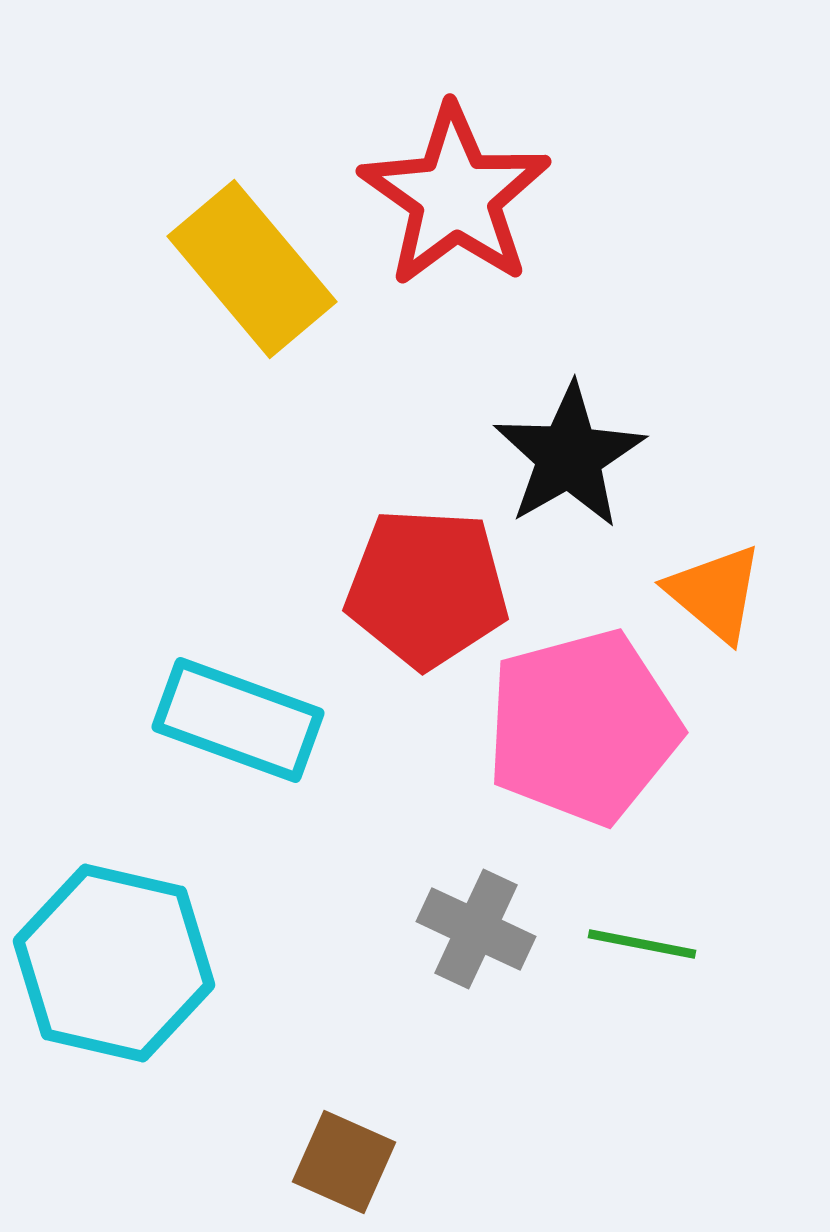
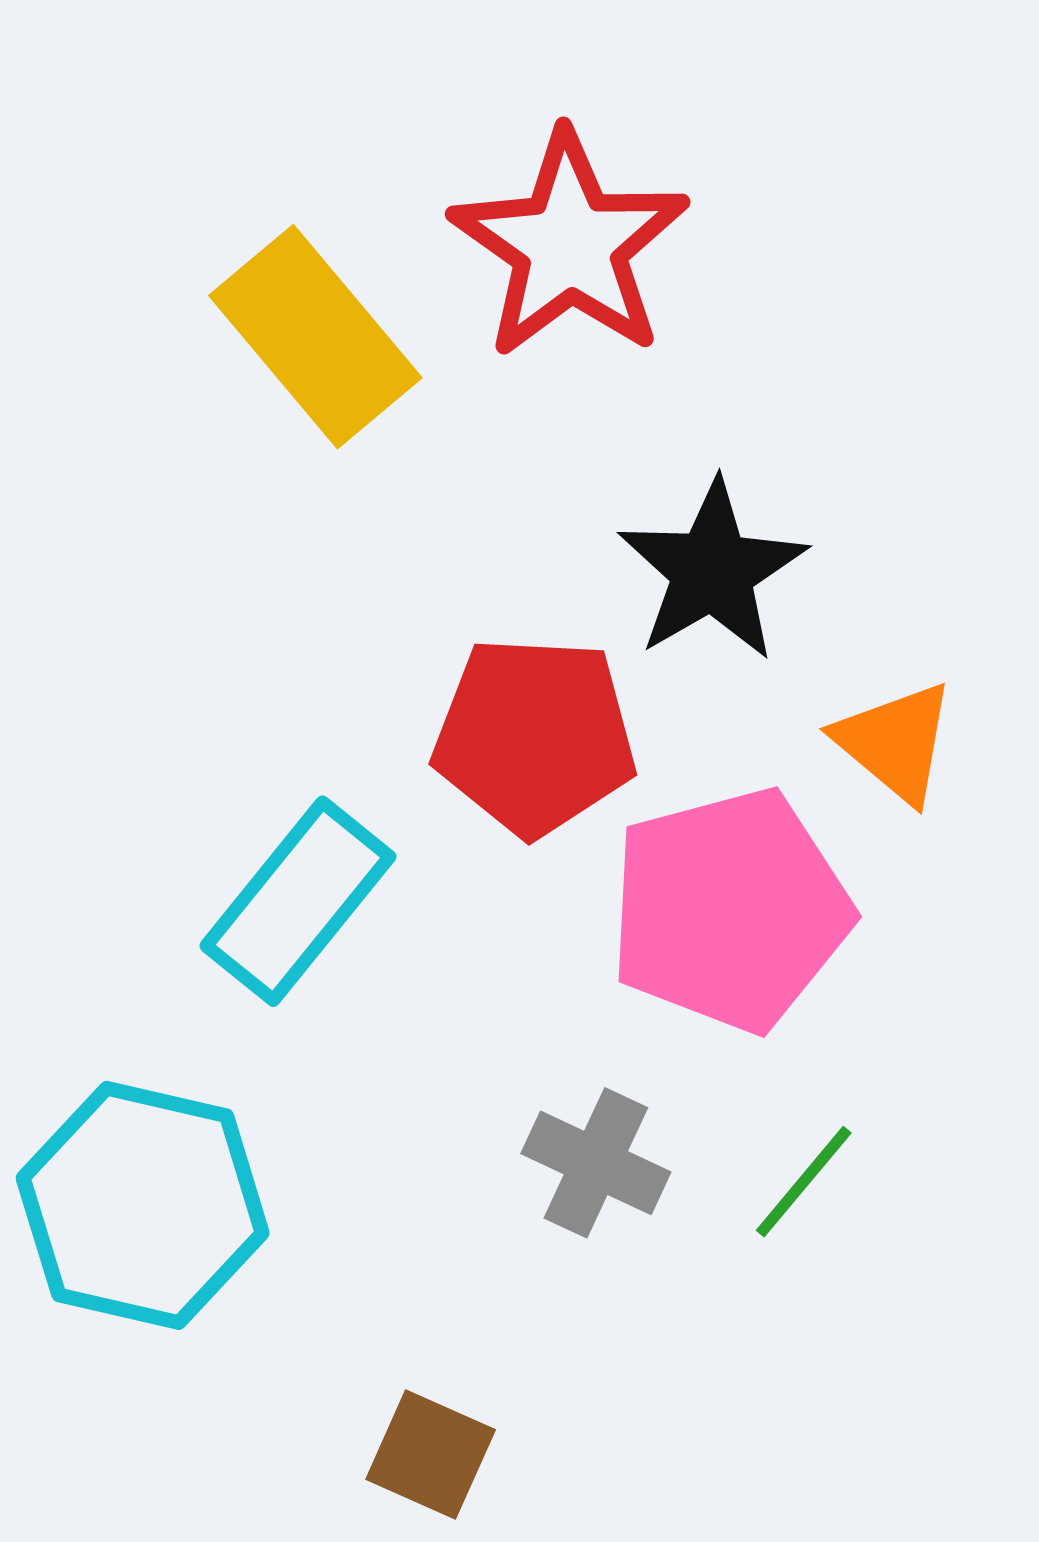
cyan rectangle: (238, 720) -> (298, 901), turned -71
green line: (642, 944) -> (804, 1182), turned -61

